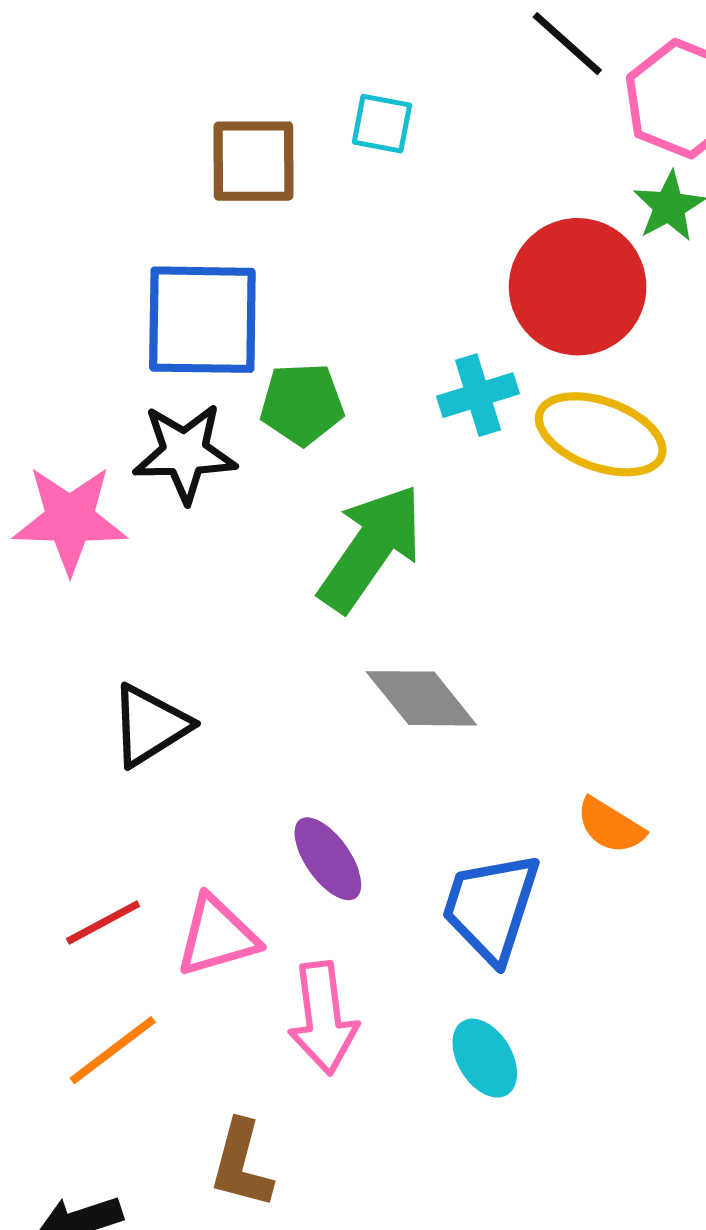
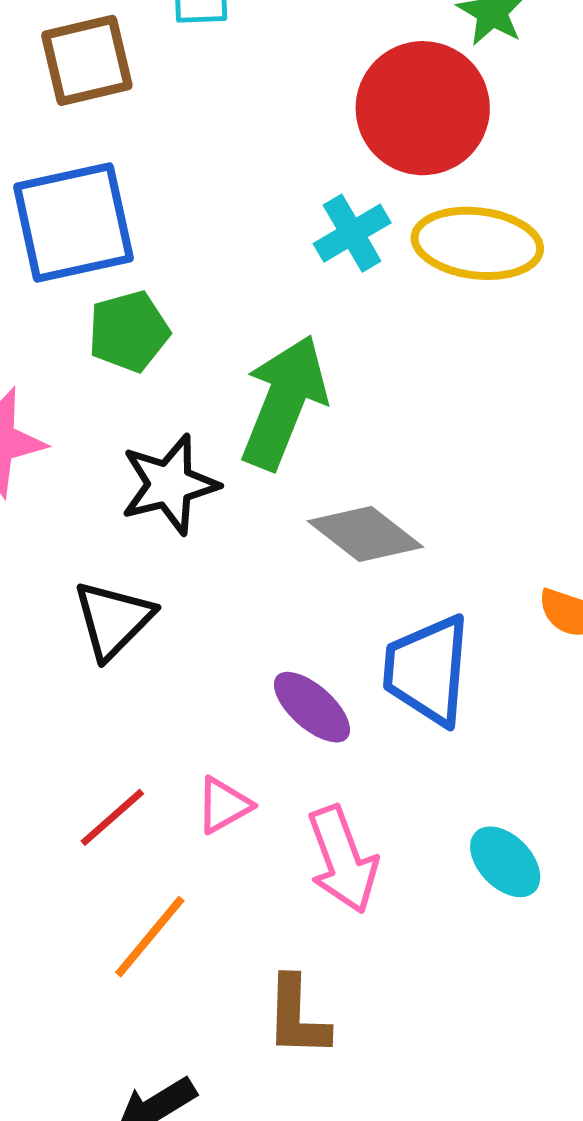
green pentagon: (302, 404) -> (129, 331), moved
black star: (185, 453) -> (169, 484), moved
blue trapezoid: (491, 907) -> (427, 670), moved
pink triangle: (217, 936) -> (224, 805), size x0.7

